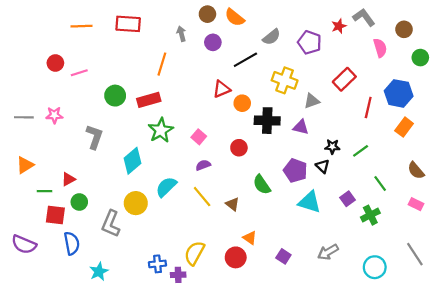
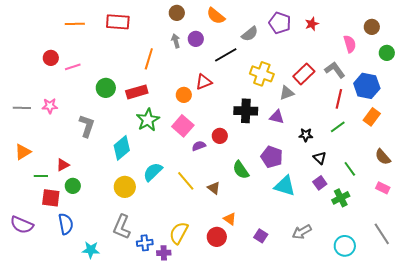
brown circle: (207, 14) -> (177, 13), moved
gray L-shape: (364, 17) -> (335, 70), moved
gray arrow: (181, 34) -> (176, 41), moved
purple pentagon: (310, 42) -> (280, 23), moved
red rectangle: (344, 79) -> (304, 74), moved
orange circle: (242, 103) -> (184, 95), moved
pink square: (199, 137) -> (183, 126), size x1.5
green line: (361, 151) -> (338, 127), moved
purple semicircle: (203, 165) -> (199, 146), moved
black triangle: (323, 166) -> (320, 158), moved
gray L-shape: (111, 224) -> (122, 227), moved
cyan star: (99, 272) -> (91, 250), turned 30

